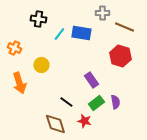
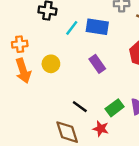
orange cross: (14, 48) -> (20, 44), turned -32
purple rectangle: (91, 80) -> (97, 64), moved
orange arrow: (19, 83) -> (23, 71), moved

